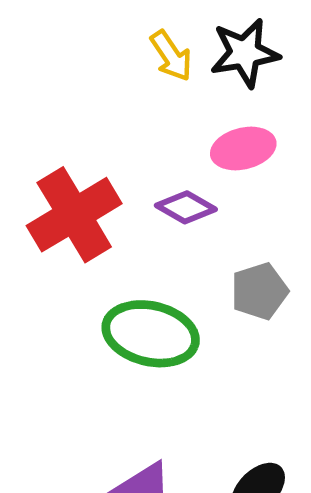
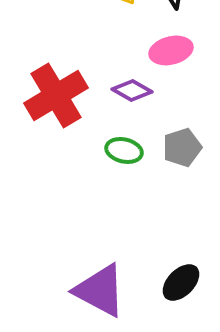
green ellipse: (151, 334) -> (124, 150), moved, size x0.6

